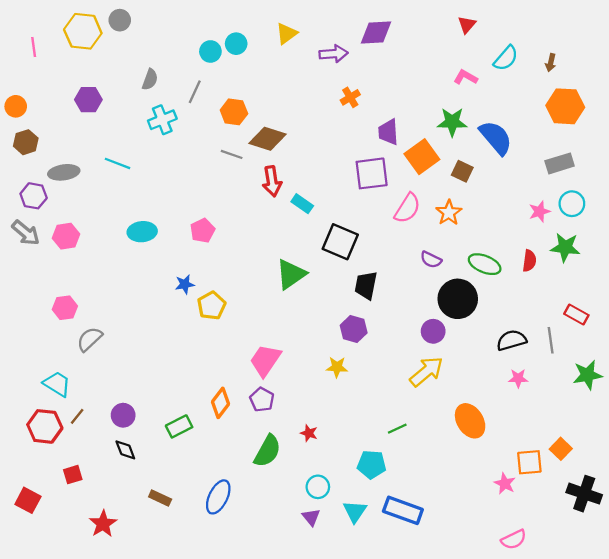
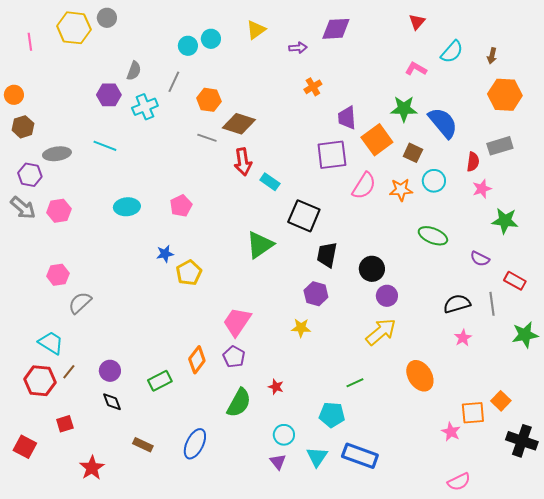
purple arrow: (334, 54) -> (298, 48), size x0.7
purple hexagon: (88, 100) -> (109, 95), moved
cyan circle: (572, 204) -> (434, 181), moved
orange star: (449, 213) -> (401, 190), turned 30
purple semicircle: (431, 260) -> (480, 259), moved
red semicircle: (529, 261) -> (473, 162), moved
black circle: (458, 299) -> (372, 269), moved, size x0.7
pink star: (518, 378) -> (463, 338), turned -30

